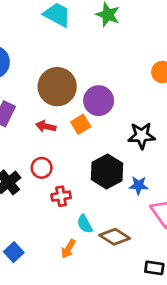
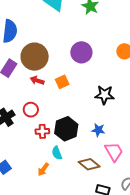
brown circle: (57, 87) -> (35, 57), moved
purple circle: (99, 101) -> (81, 52), moved
black hexagon: (107, 171) -> (66, 129), moved
brown diamond: (115, 237) -> (89, 164), moved

